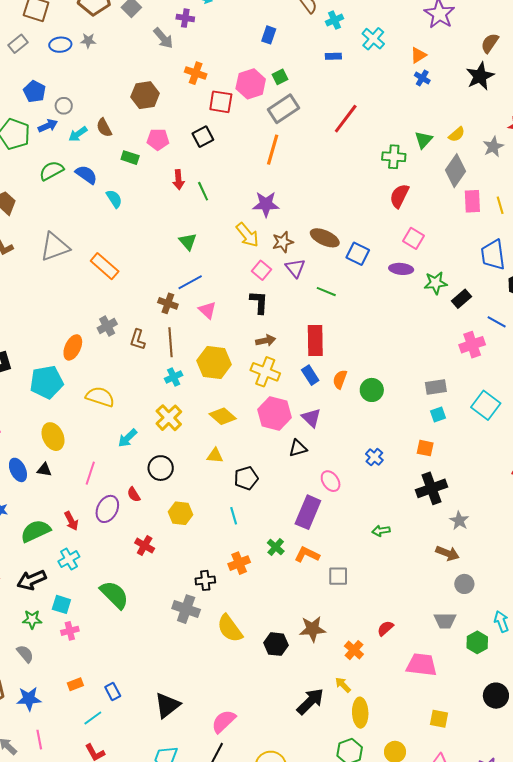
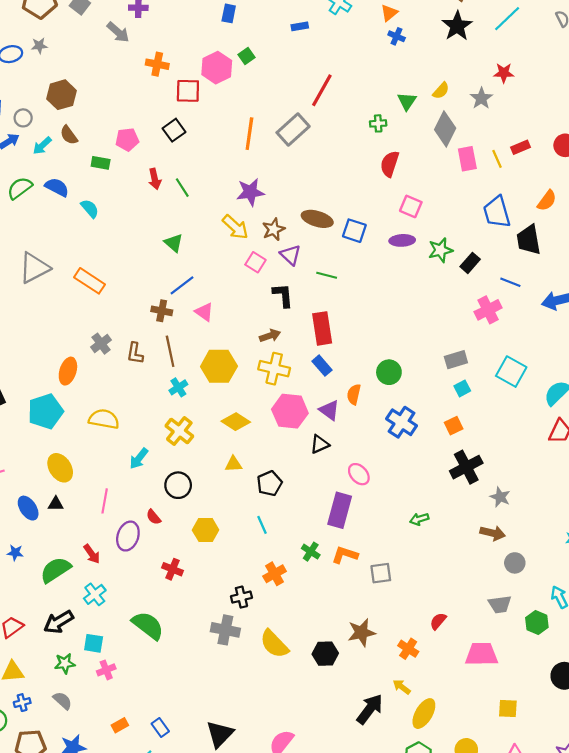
brown hexagon: (145, 95) -> (61, 95), moved
gray rectangle: (284, 109) -> (293, 129), moved
green cross: (394, 157) -> (378, 123), size x0.7
black L-shape: (259, 302) -> (283, 295), moved
orange semicircle: (340, 379) -> (354, 394), moved
orange square: (425, 448) -> (454, 426), turned -30
blue cross: (374, 457) -> (402, 422), moved, size x1.6
yellow ellipse: (360, 713) -> (424, 714), turned 40

